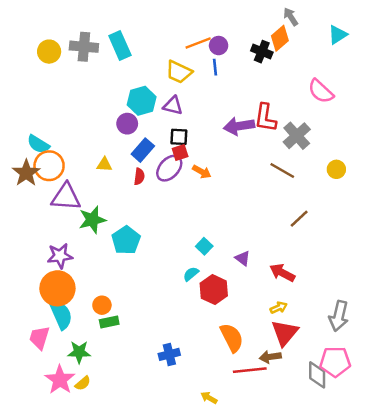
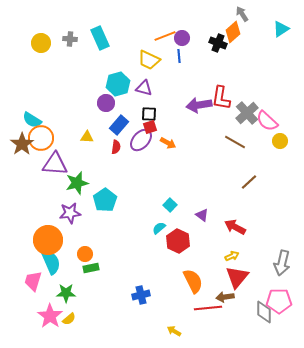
gray cross: (84, 47) -> (70, 39), size x0.6
pink semicircle: (321, 91) -> (267, 121), moved
purple star: (60, 256) -> (70, 213), moved

